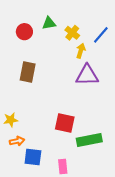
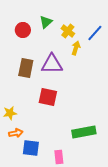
green triangle: (49, 23) -> (46, 22), turned -32
purple triangle: (87, 75) -> (52, 64), moved
red square: (65, 123) -> (48, 97), moved

